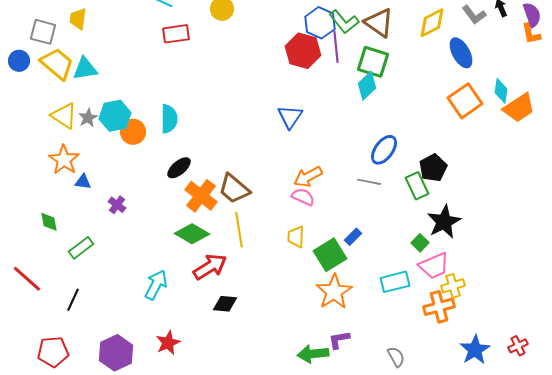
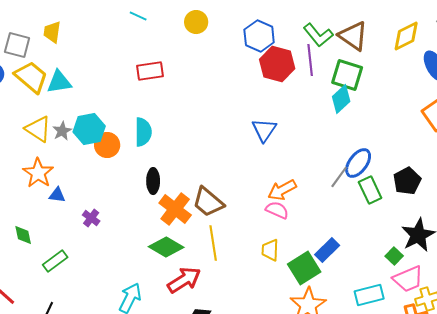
blue hexagon: (320, 23) -> (259, 36), moved
red rectangle: (176, 34) -> (150, 71), moved
black ellipse: (179, 168) -> (153, 181), turned -50
gray line: (369, 182) -> (339, 177), moved, turned -65
green rectangle: (417, 186) -> (370, 190), moved
blue rectangle: (353, 237) -> (327, 250), size x1.4

